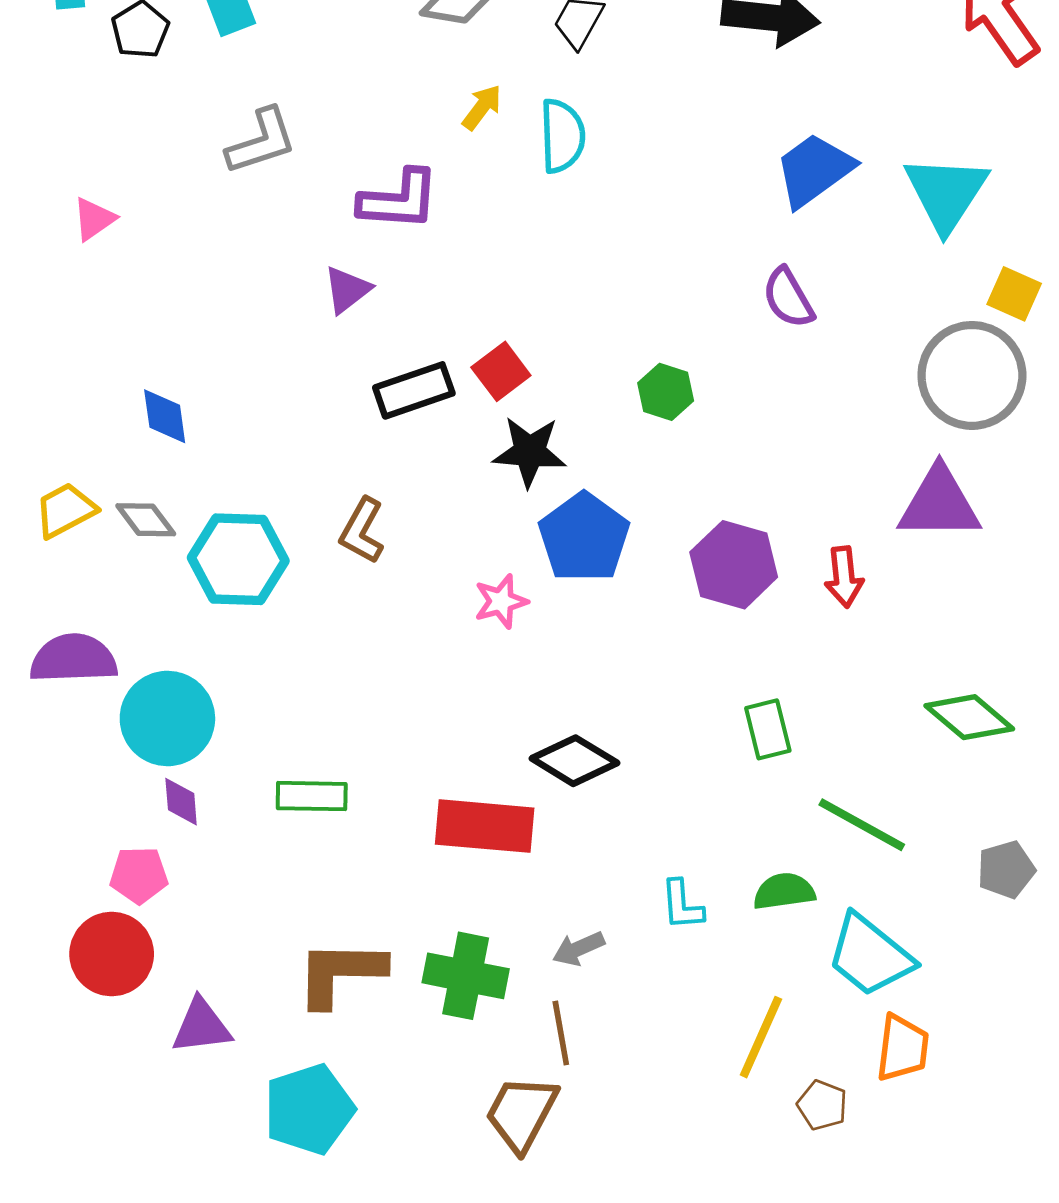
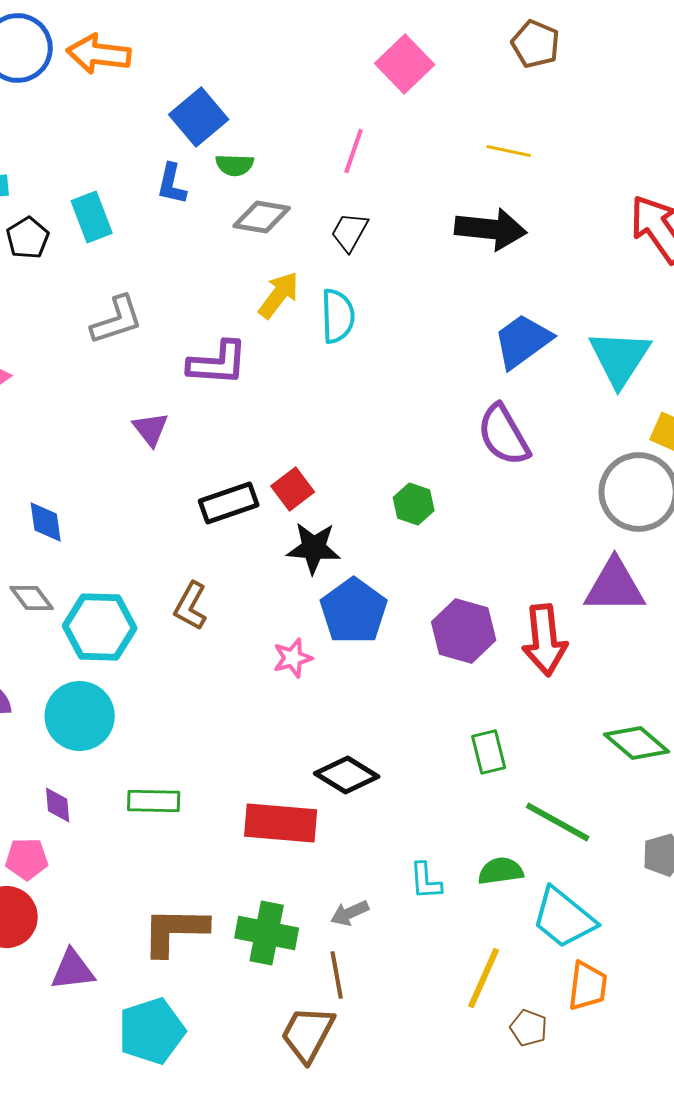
yellow arrow: (482, 107) -> (279, 295), size x1.4
purple triangle: (347, 290) -> (151, 429), moved, turned -30
purple semicircle: (788, 298) -> (504, 435), size x1.4
red arrow: (844, 577) -> (545, 640), size x1.6
cyan circle: (167, 719) -> (80, 716), moved

